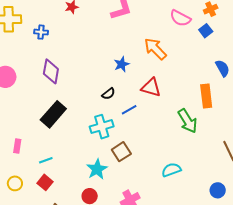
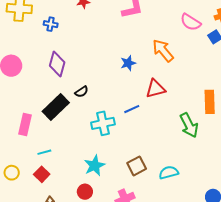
red triangle: (151, 87) -> (155, 89), turned -35
black semicircle: (108, 94) -> (82, 92), moved
pink rectangle: (17, 146) -> (25, 125), moved, size x1.5
brown square: (121, 152) -> (137, 166), moved

